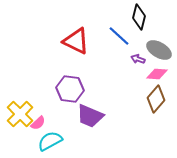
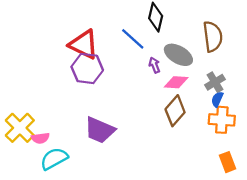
purple arrow: (138, 59) -> (154, 65), turned 48
purple hexagon: (70, 89) -> (87, 68), moved
pink semicircle: (38, 123) -> (40, 138), turned 35

